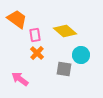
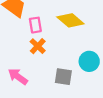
cyan circle: (81, 55) -> (89, 61), moved
gray square: (64, 69) -> (63, 77), moved

